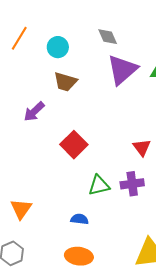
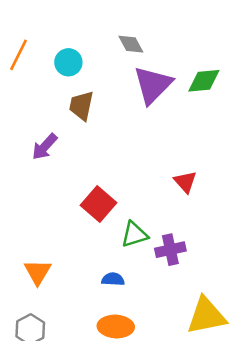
brown trapezoid: (65, 82) -> (81, 106), turned 90
red square: (74, 145) -> (99, 204), moved
purple cross: (132, 184) -> (170, 250), moved

